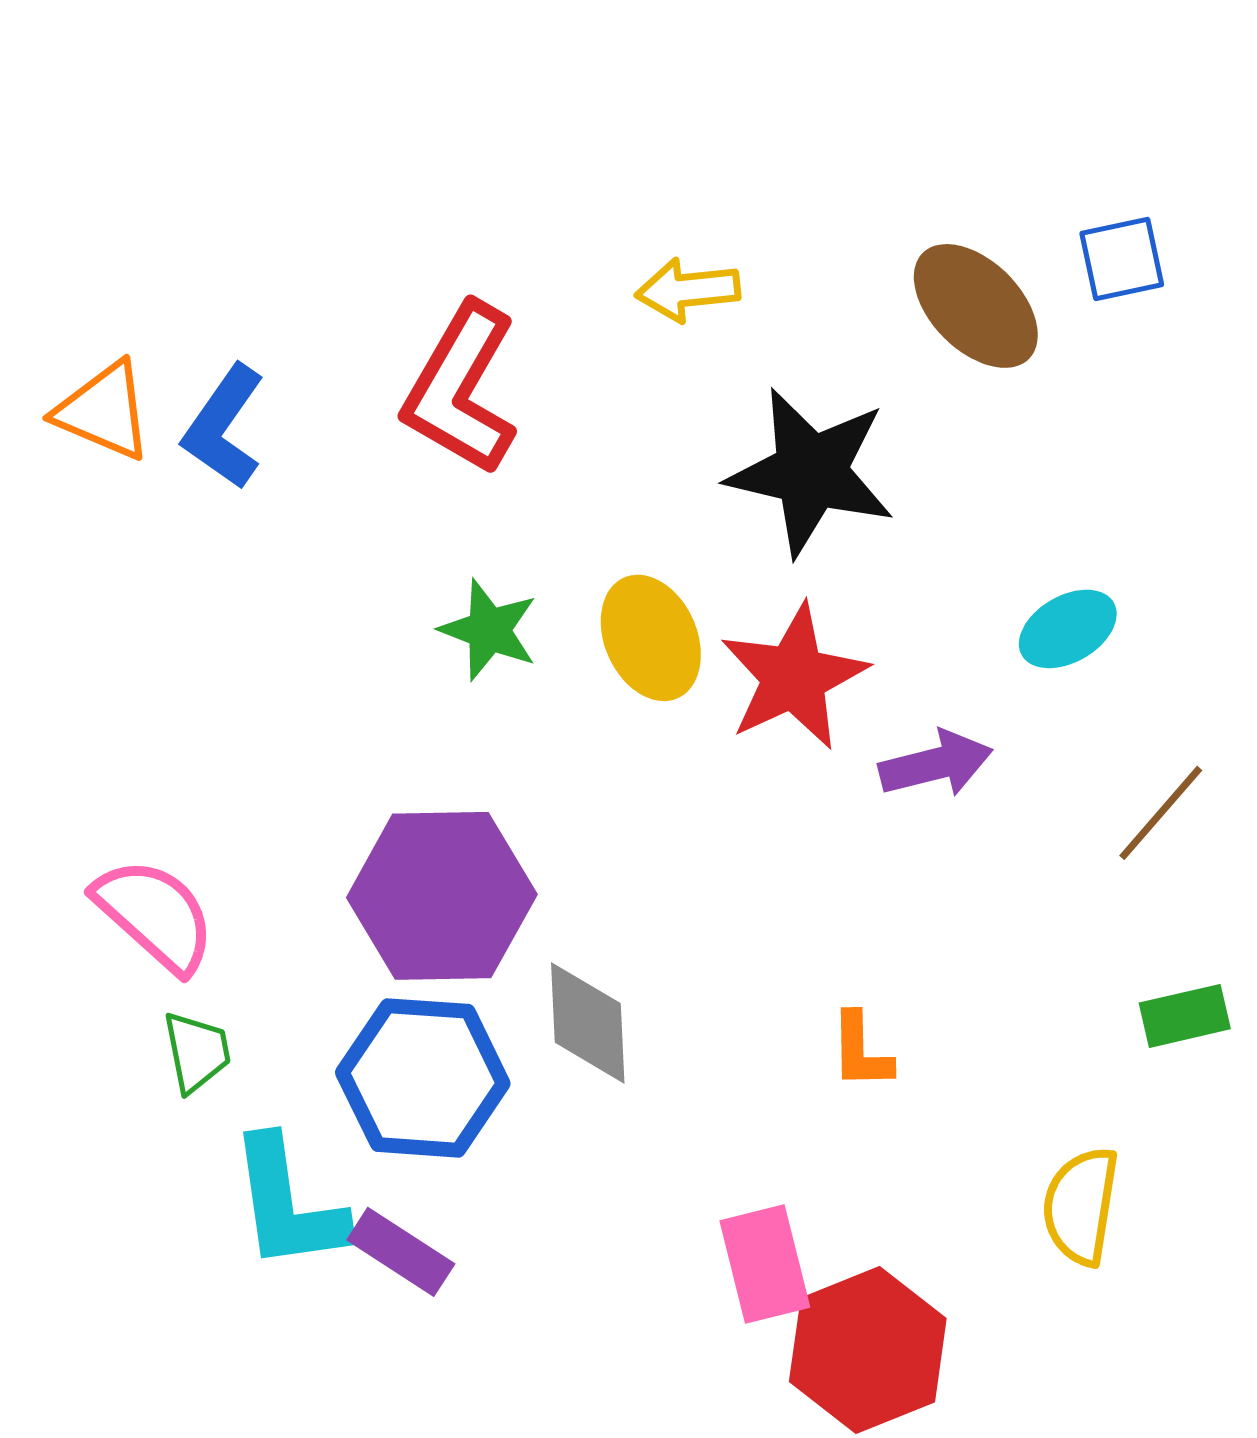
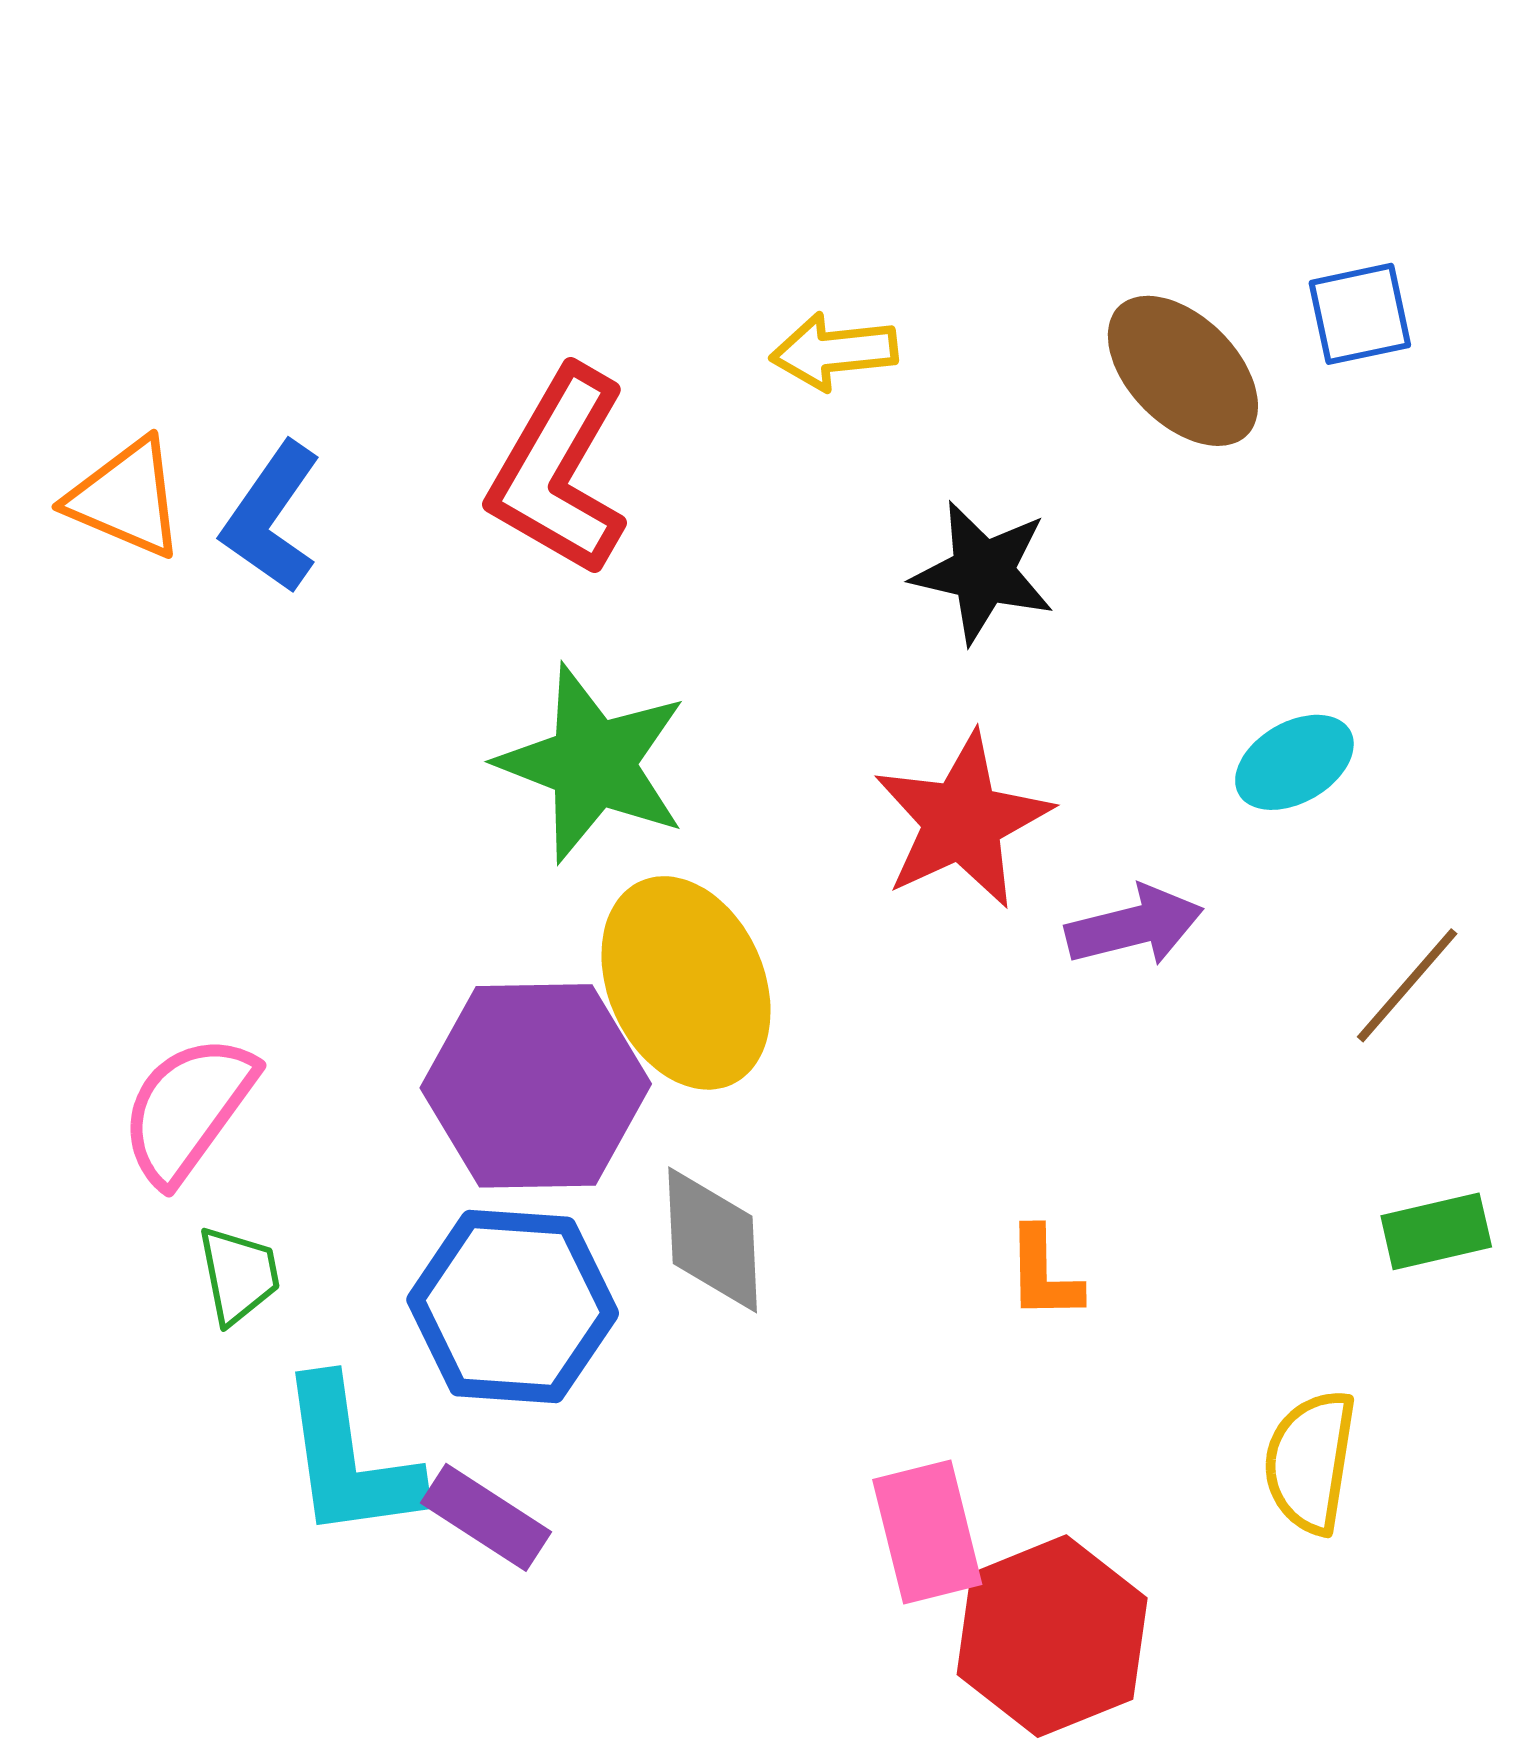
black star: (811, 472) -> (983, 572), size x0.7
green star: (489, 630) -> (593, 764), size x1.6
yellow ellipse: (651, 638) -> (686, 983), moved, size x1.4
pink semicircle: (155, 915) -> (188, 1109), turned -96

